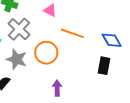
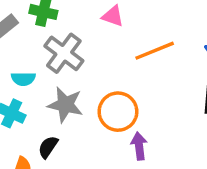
orange line: (72, 33) -> (155, 51), turned -35
orange circle: (46, 53) -> (118, 112), moved

